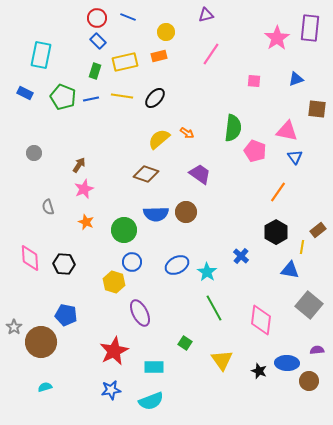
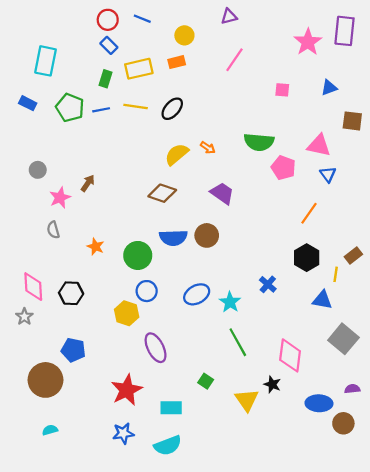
green semicircle: (233, 128) -> (259, 142), turned 88
pink star: (84, 189) -> (60, 198), moved
gray star: (14, 327) -> (24, 317), moved
black star: (259, 371) -> (272, 384), moved

